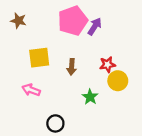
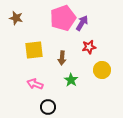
red star: (107, 65) -> (89, 47), moved
pink arrow: (31, 90) -> (35, 84), moved
green star: (90, 97) -> (71, 80), moved

